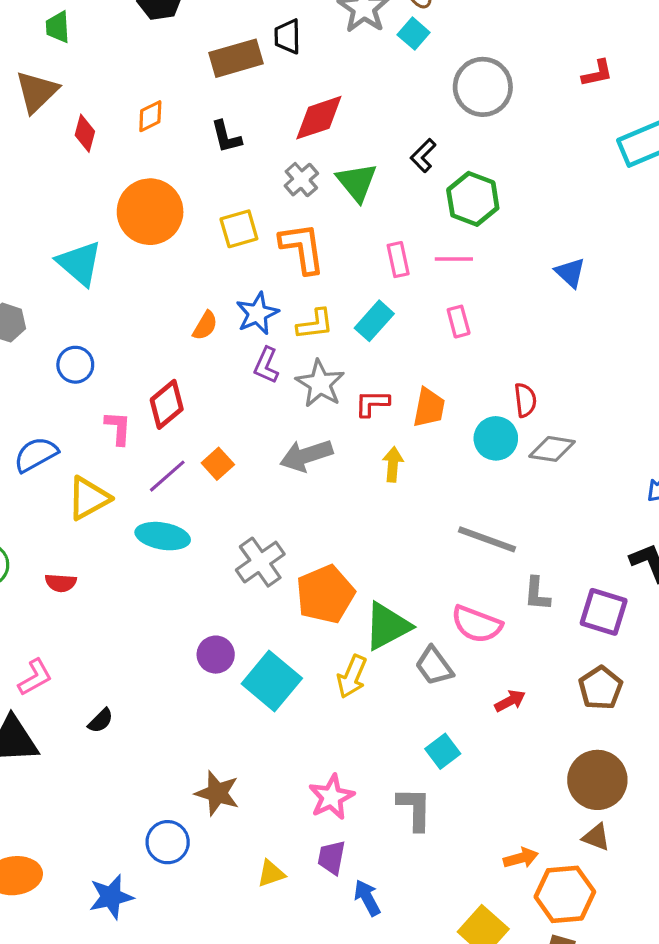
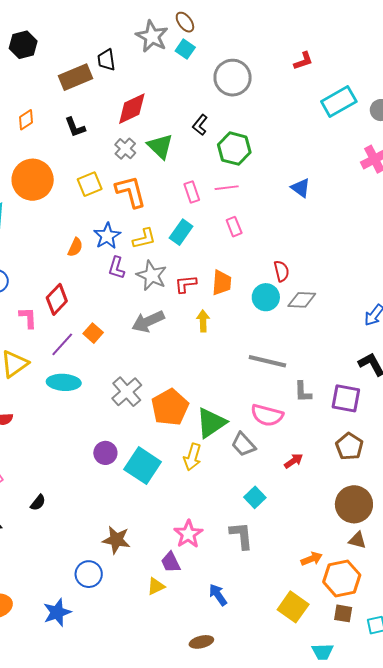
purple trapezoid: (332, 857) -> (171, 562), moved, turned -30

